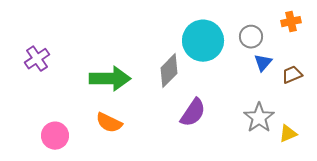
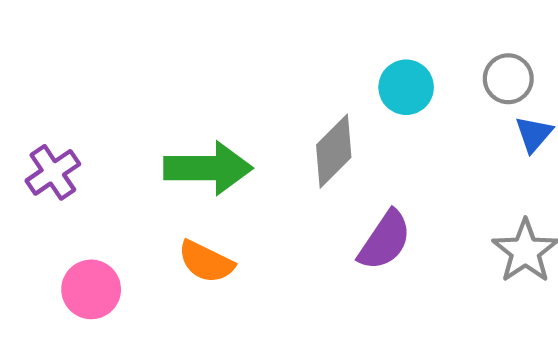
cyan circle: (203, 41) -> (406, 87), size x0.6
purple cross: (37, 59) -> (53, 172), moved

